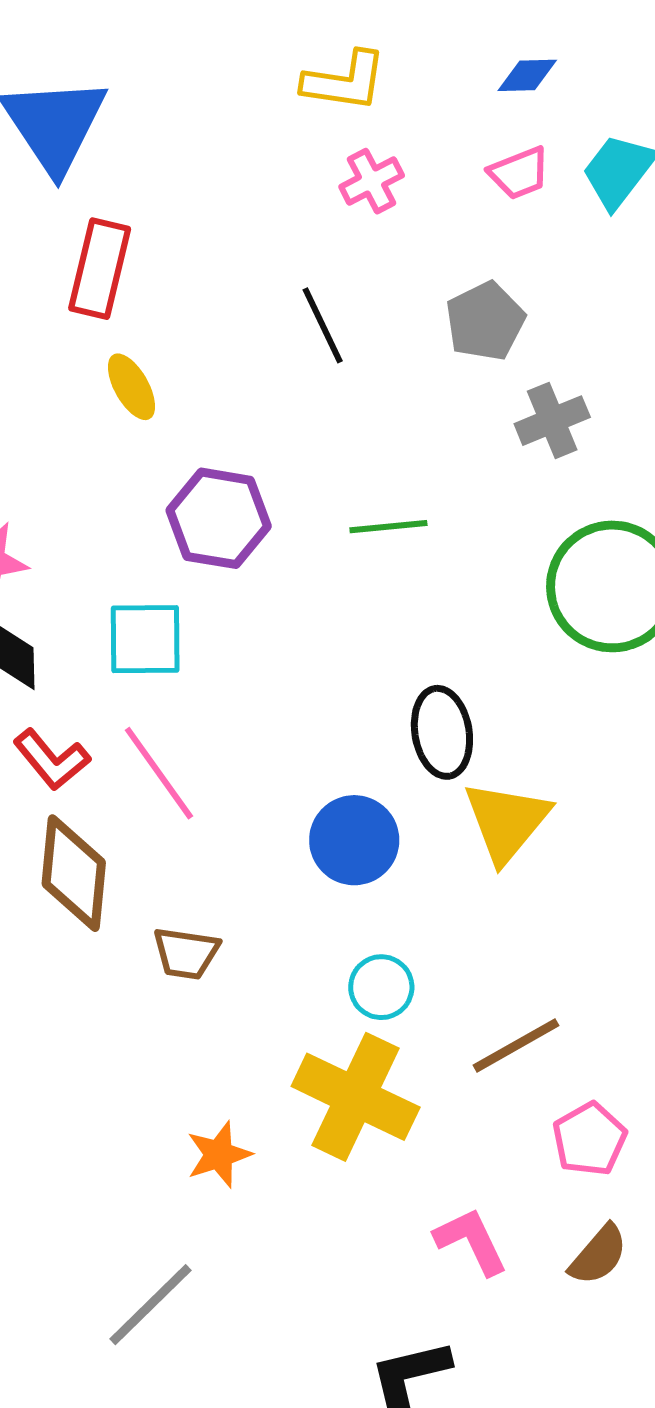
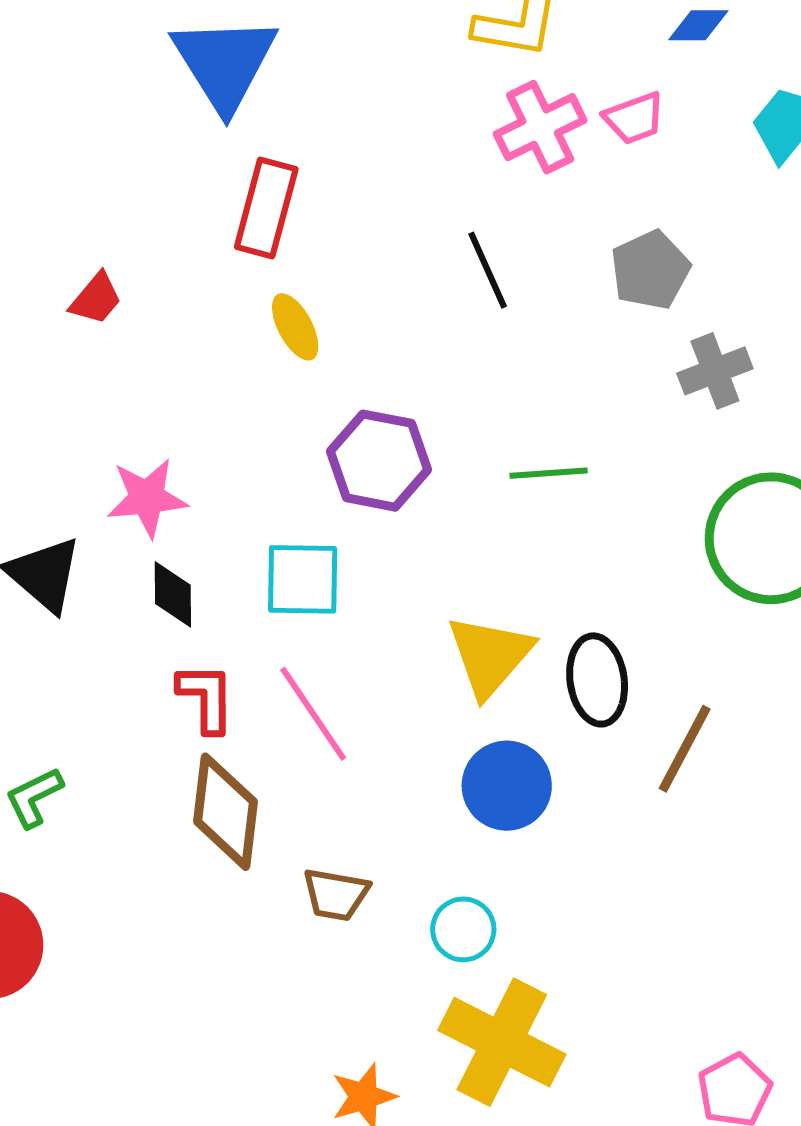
pink trapezoid: (519, 173) -> (634, 118), moved
pink cross: (372, 181) -> (540, 127), size x1.4
red L-shape: (52, 760) -> (206, 698), turned -142
yellow triangle: (507, 821) -> (490, 656), moved
cyan circle: (381, 987) -> (463, 929), moved
brown line: (516, 1045) -> (685, 749), moved, turned -34

